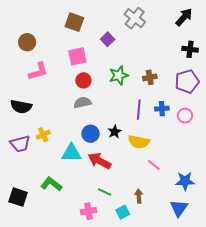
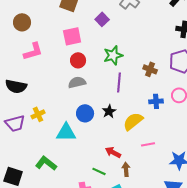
brown cross: (150, 77) -> (150, 69), moved, turned 32
blue cross: (162, 109) -> (156, 101), moved
purple line: (139, 110) -> (119, 82), moved
yellow semicircle: (139, 142) -> (133, 121), turned 130
red arrow: (100, 161) -> (113, 152), moved, size x0.7
pink line: (154, 165) -> (148, 144), turned -48
brown arrow: (139, 196) -> (126, 169), moved

